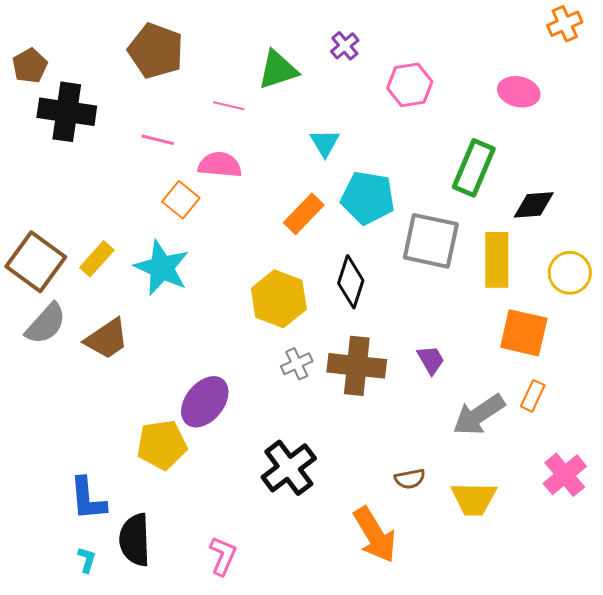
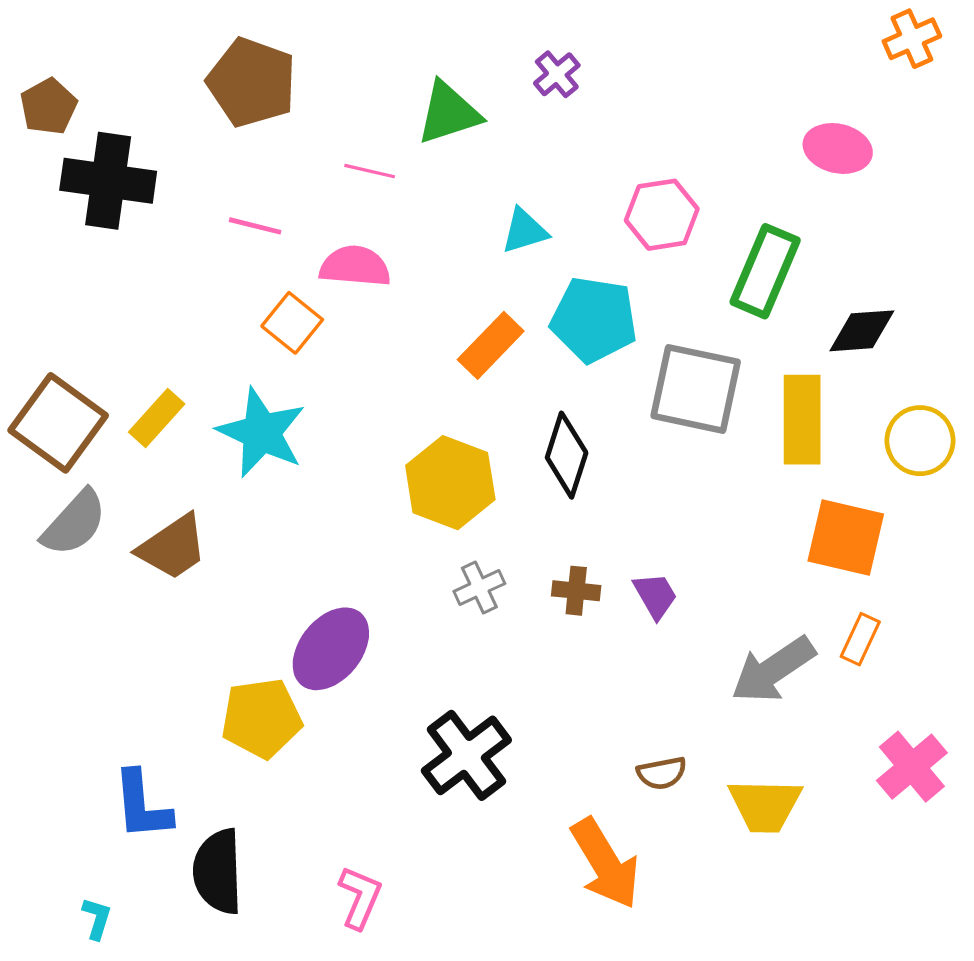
pink hexagon: (410, 85) -> (662, 215), moved
cyan triangle: (325, 143) -> (525, 231), turned 44
purple trapezoid: (431, 360) -> (655, 596), moved
brown cross: (357, 366) -> (576, 591), size x0.5
cyan L-shape: (87, 560) -> (97, 918), moved

